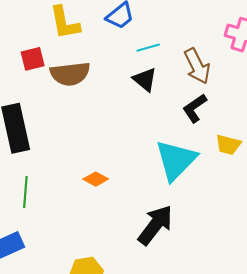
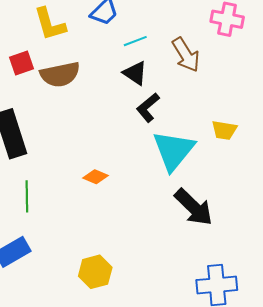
black L-shape: (195, 108) -> (148, 108), moved
black arrow: (155, 225) -> (194, 207), moved, turned 102

